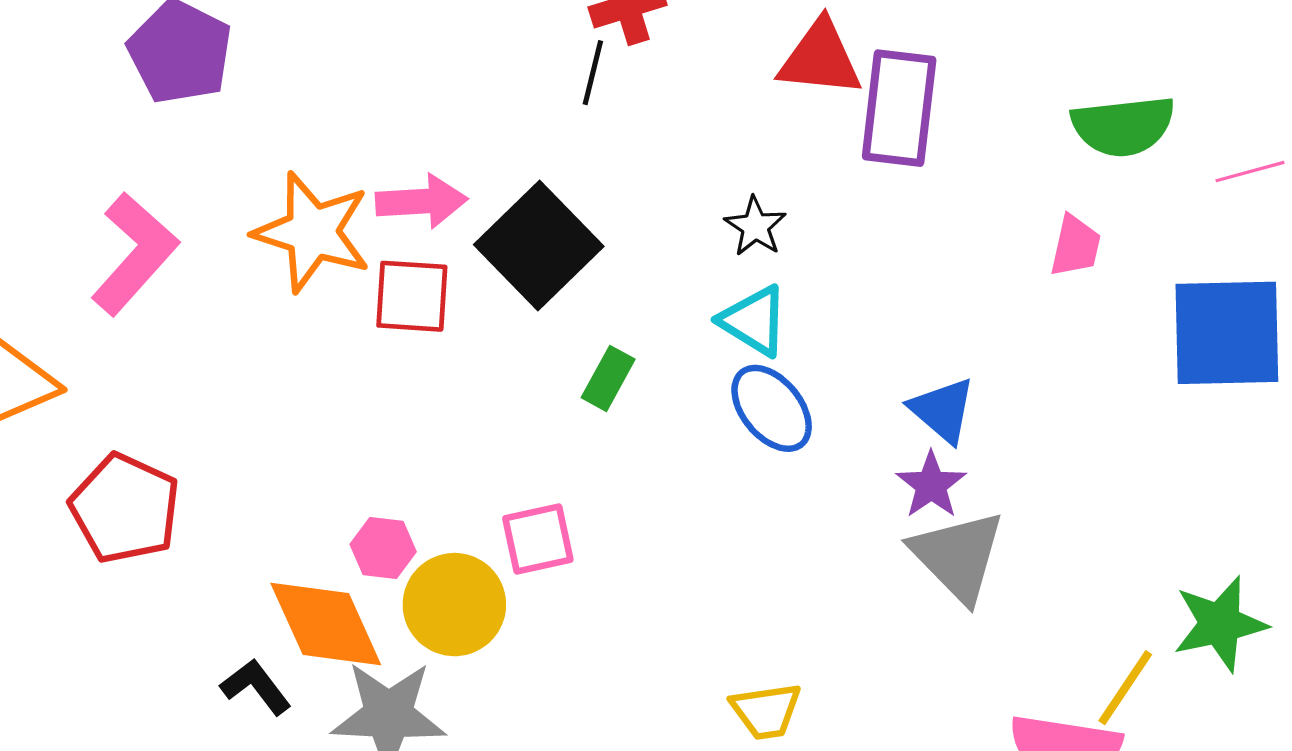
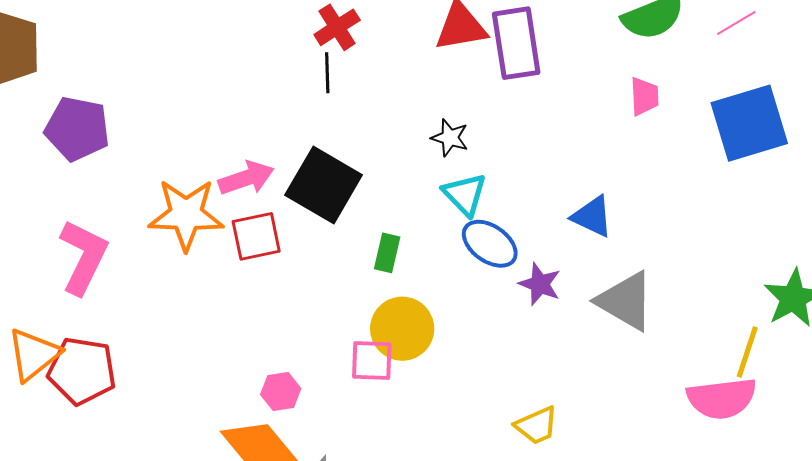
cyan triangle: (754, 321) -> (465, 194), turned 30
purple star: (931, 485) -> (540, 284), moved
red pentagon: (125, 508) -> (82, 371), moved
pink square: (538, 539) -> (372, 361), turned 30
yellow circle: (454, 605) -> (402, 329), moved

